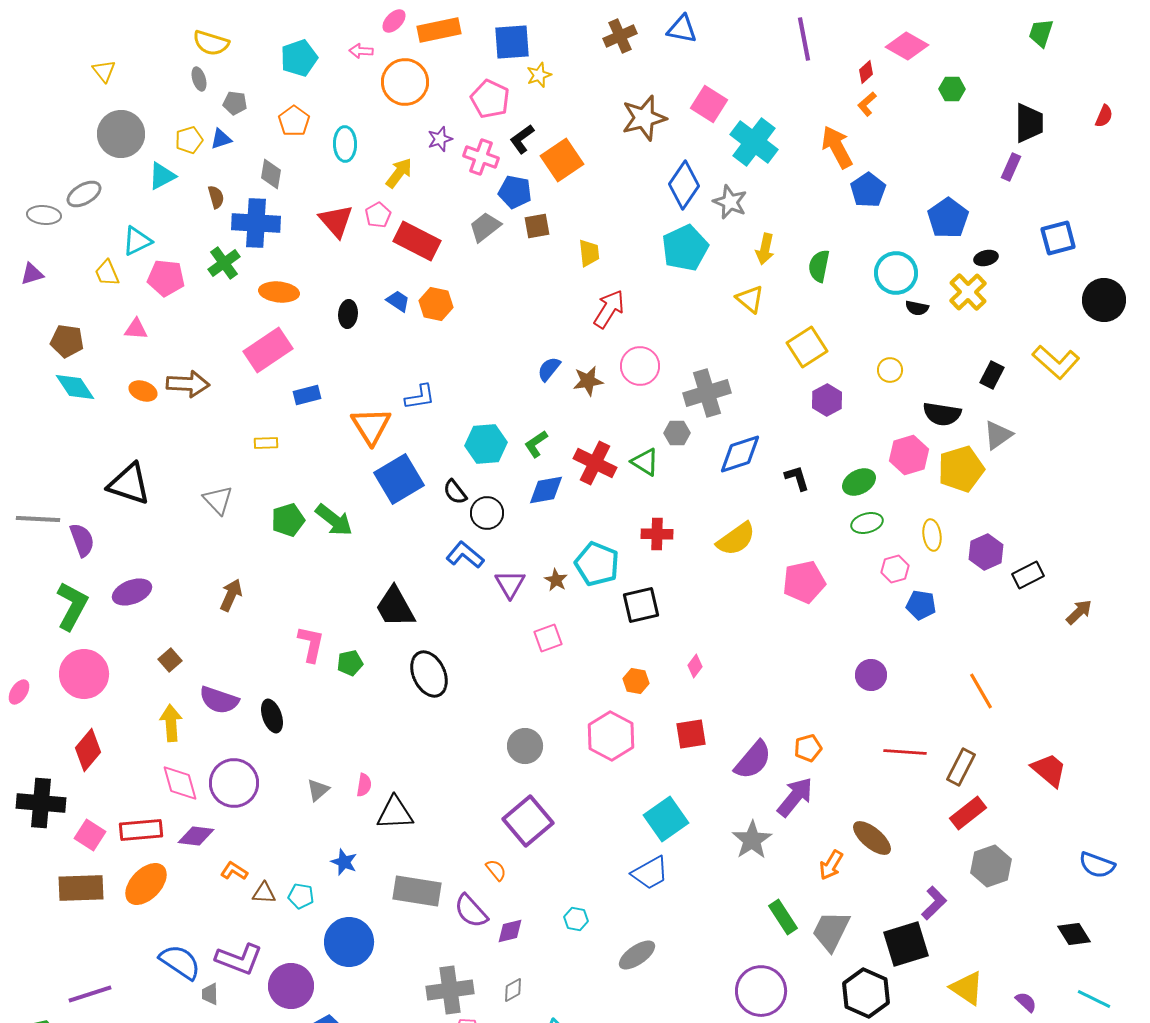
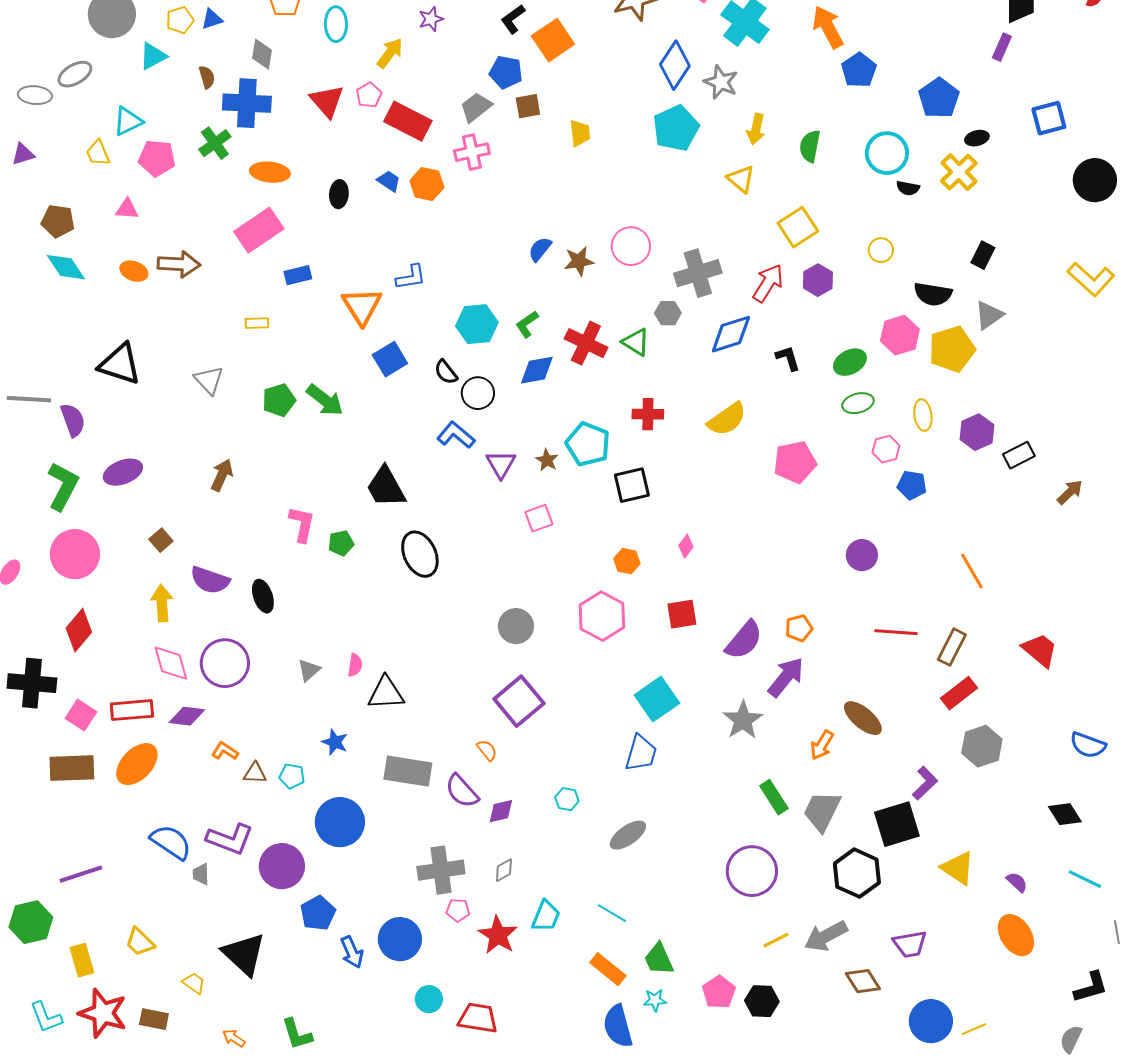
pink cross: (481, 157) -> (472, 152), moved, turned -32
red arrow: (609, 309) -> (768, 283), moved
yellow L-shape: (1056, 362) -> (1091, 279), moved
blue square: (399, 479) -> (390, 359), size x0.7
blue trapezoid: (650, 873) -> (641, 753), turned -45

